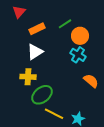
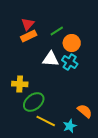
red triangle: (19, 12) -> (28, 24), moved
white triangle: (35, 52) -> (51, 59), moved, turned 36
orange semicircle: (91, 81) -> (85, 111), moved

